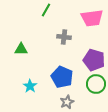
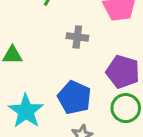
cyan star: (30, 86) -> (26, 111), size x1.6

